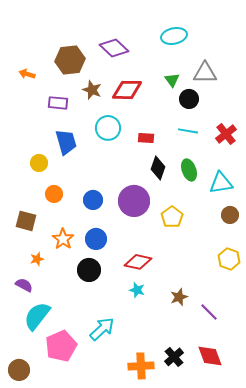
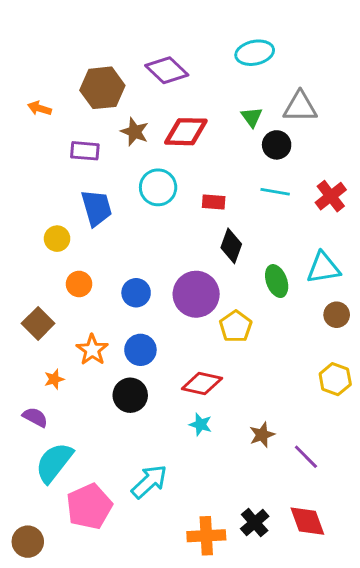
green ellipse: (189, 170) -> (277, 281), moved
yellow pentagon: (172, 217) -> (236, 326), moved
brown square: (26, 221) -> (38, 323), turned 30

